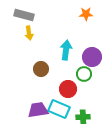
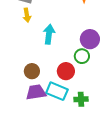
cyan arrow: (66, 50) -> (49, 34), moved
brown circle: (41, 69) -> (32, 71), moved

